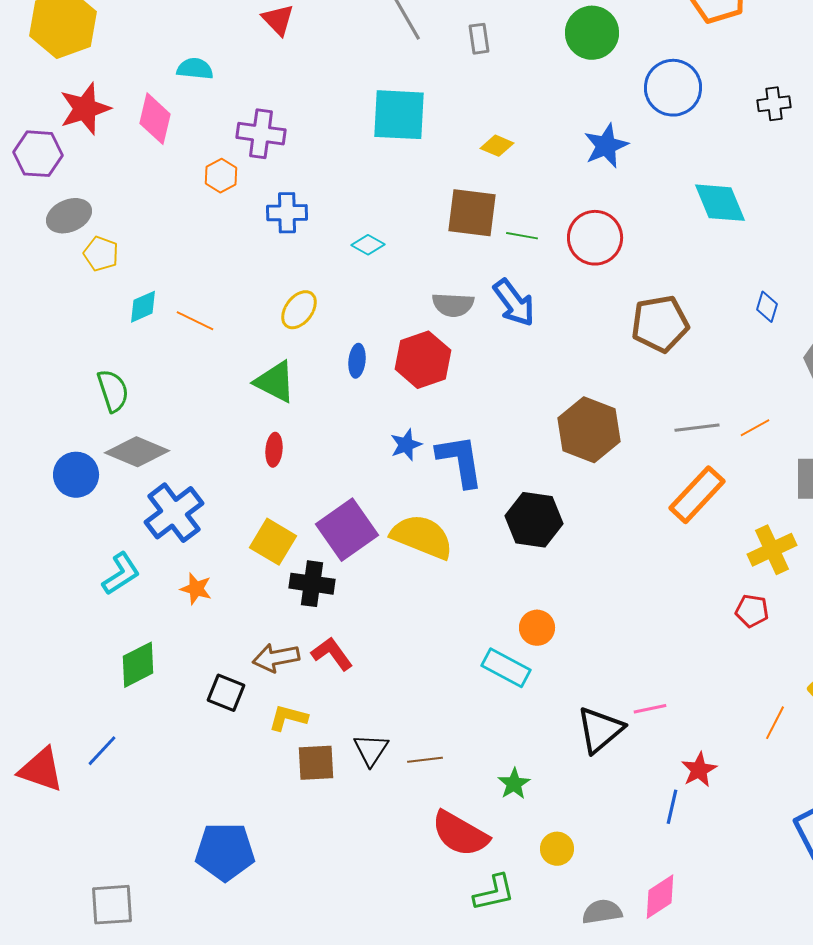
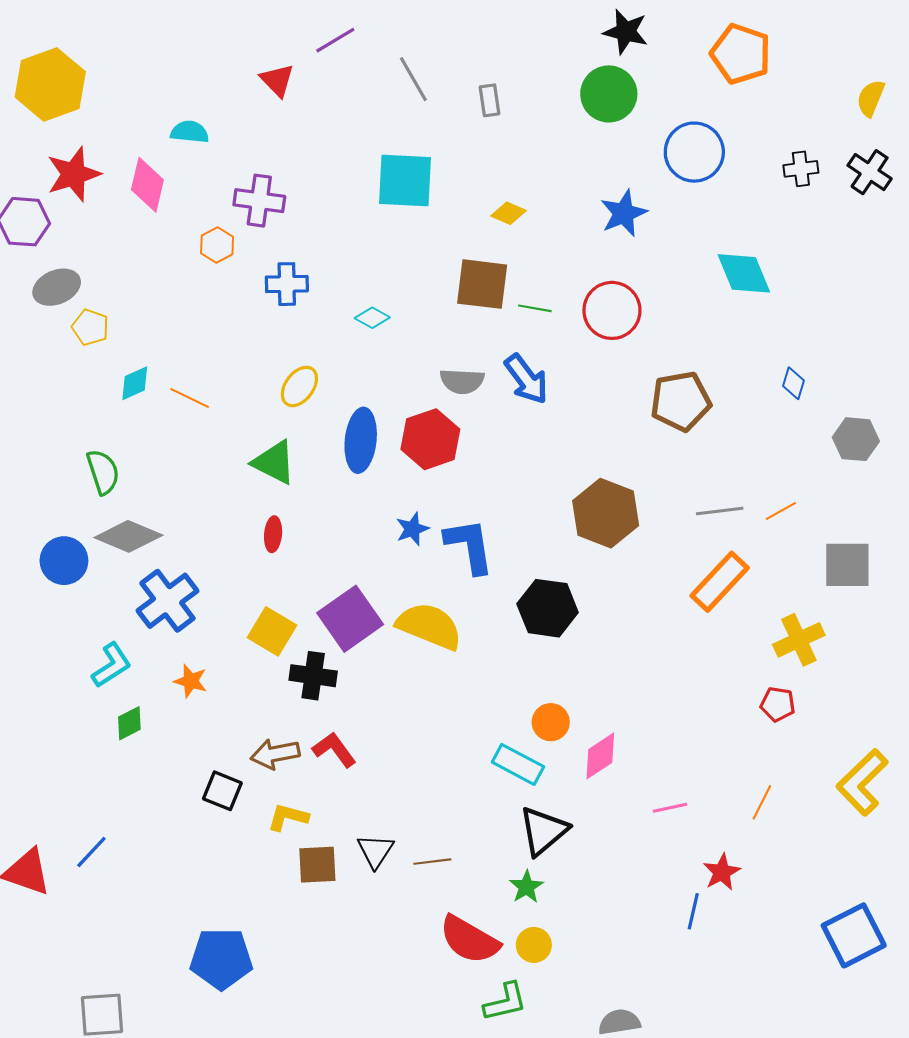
blue ellipse: (357, 361) -> (361, 440), size x1.8
green diamond: (138, 665) -> (129, 723), moved, size x0.7
orange line: (775, 723) -> (762, 802), moved
black triangle: (600, 730) -> (543, 831), moved
yellow circle: (557, 849) -> (534, 945), moved
pink diamond: (660, 897) -> (600, 756), moved

